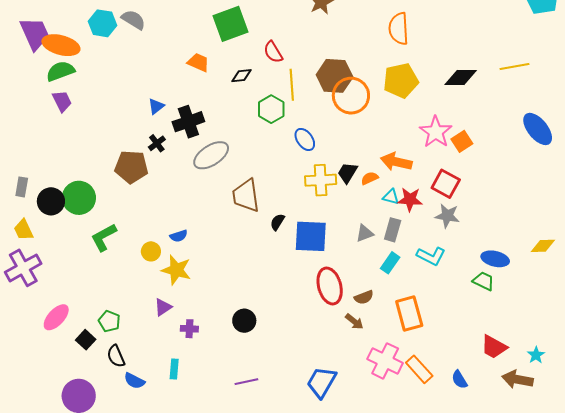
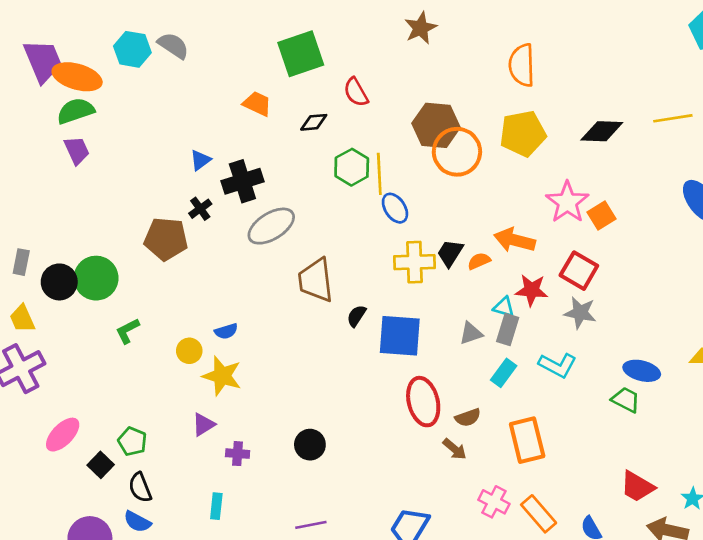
yellow line: (292, 85) -> (379, 174), moved
cyan triangle: (391, 197) -> (504, 307), moved
green L-shape: (104, 237) -> (127, 331), size x0.7
pink cross: (385, 361) -> (494, 502), size x0.7
blue semicircle: (134, 381) -> (137, 522), moved

